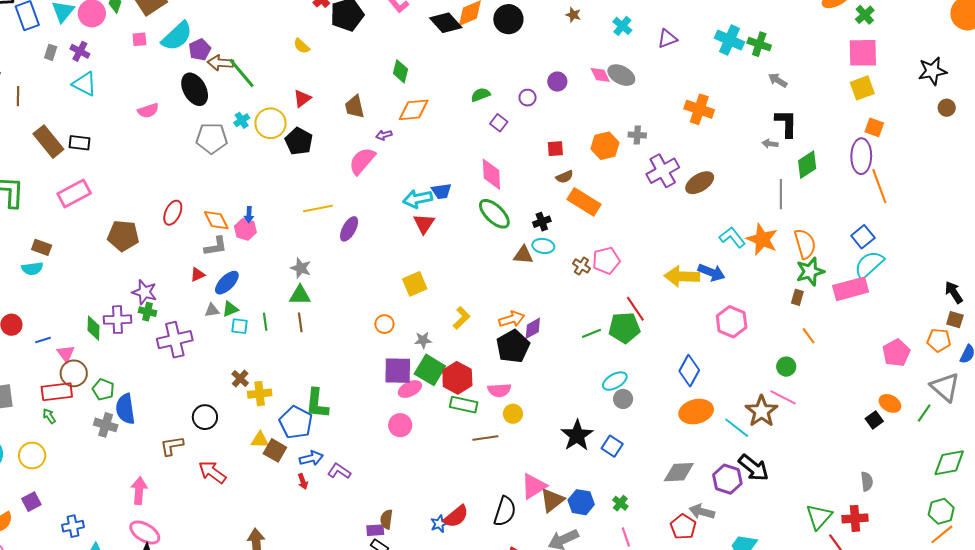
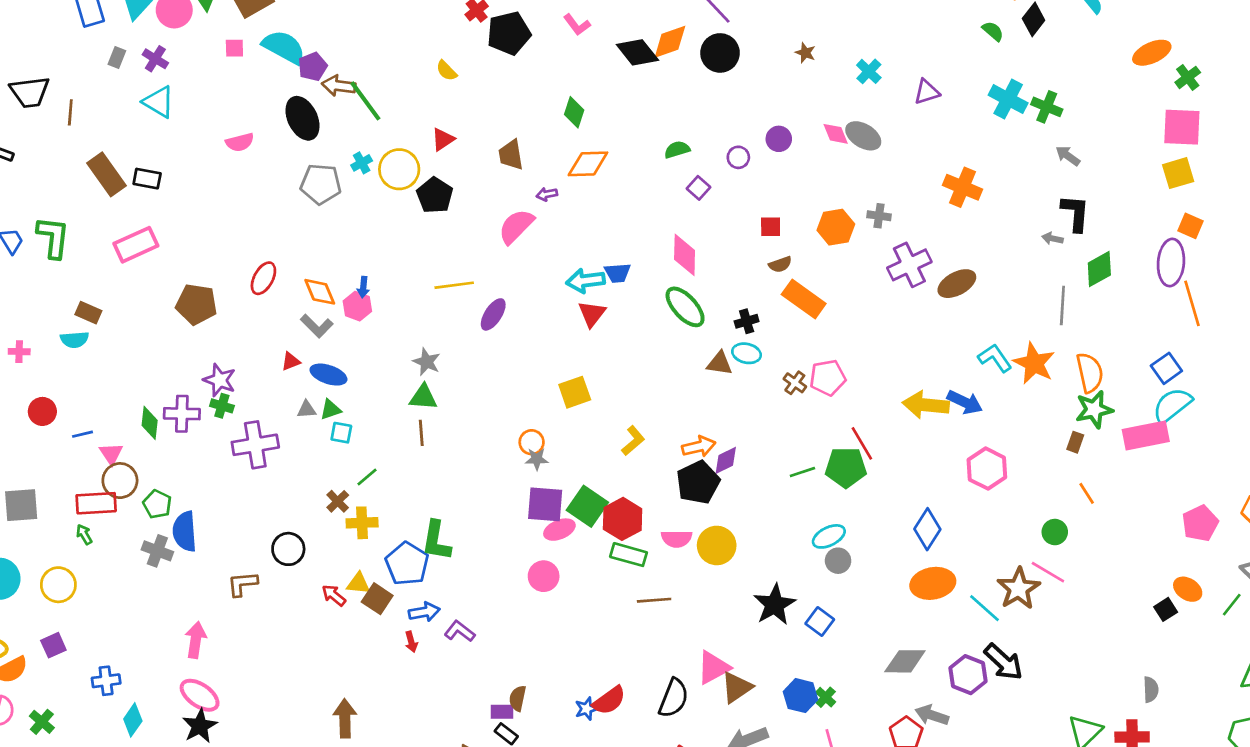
cyan semicircle: (177, 36) -> (284, 47), turned -112
gray L-shape: (216, 246) -> (317, 326), turned 50
blue ellipse: (227, 283) -> (328, 375), turned 60
green line: (265, 322) -> (367, 477), moved, turned 54
gray star: (423, 340) -> (537, 459), moved
yellow circle: (513, 414) -> (717, 545), moved, size x1.5
red arrow: (212, 472) -> (334, 595), moved, size x0.7
blue hexagon: (581, 502) -> (801, 696), moved

